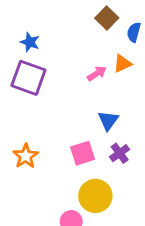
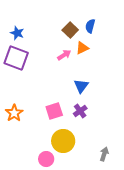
brown square: (107, 18) -> (70, 30), moved
blue triangle: (108, 120) -> (81, 86), moved

